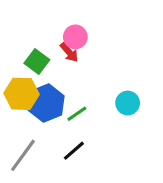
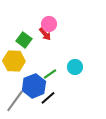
blue hexagon: (46, 103) -> (34, 86), moved
cyan circle: (128, 103) -> (75, 67), moved

